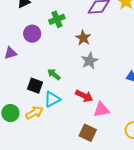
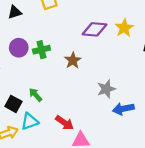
green cross: (57, 19) -> (41, 50), moved
gray star: (90, 61) -> (106, 89), moved

